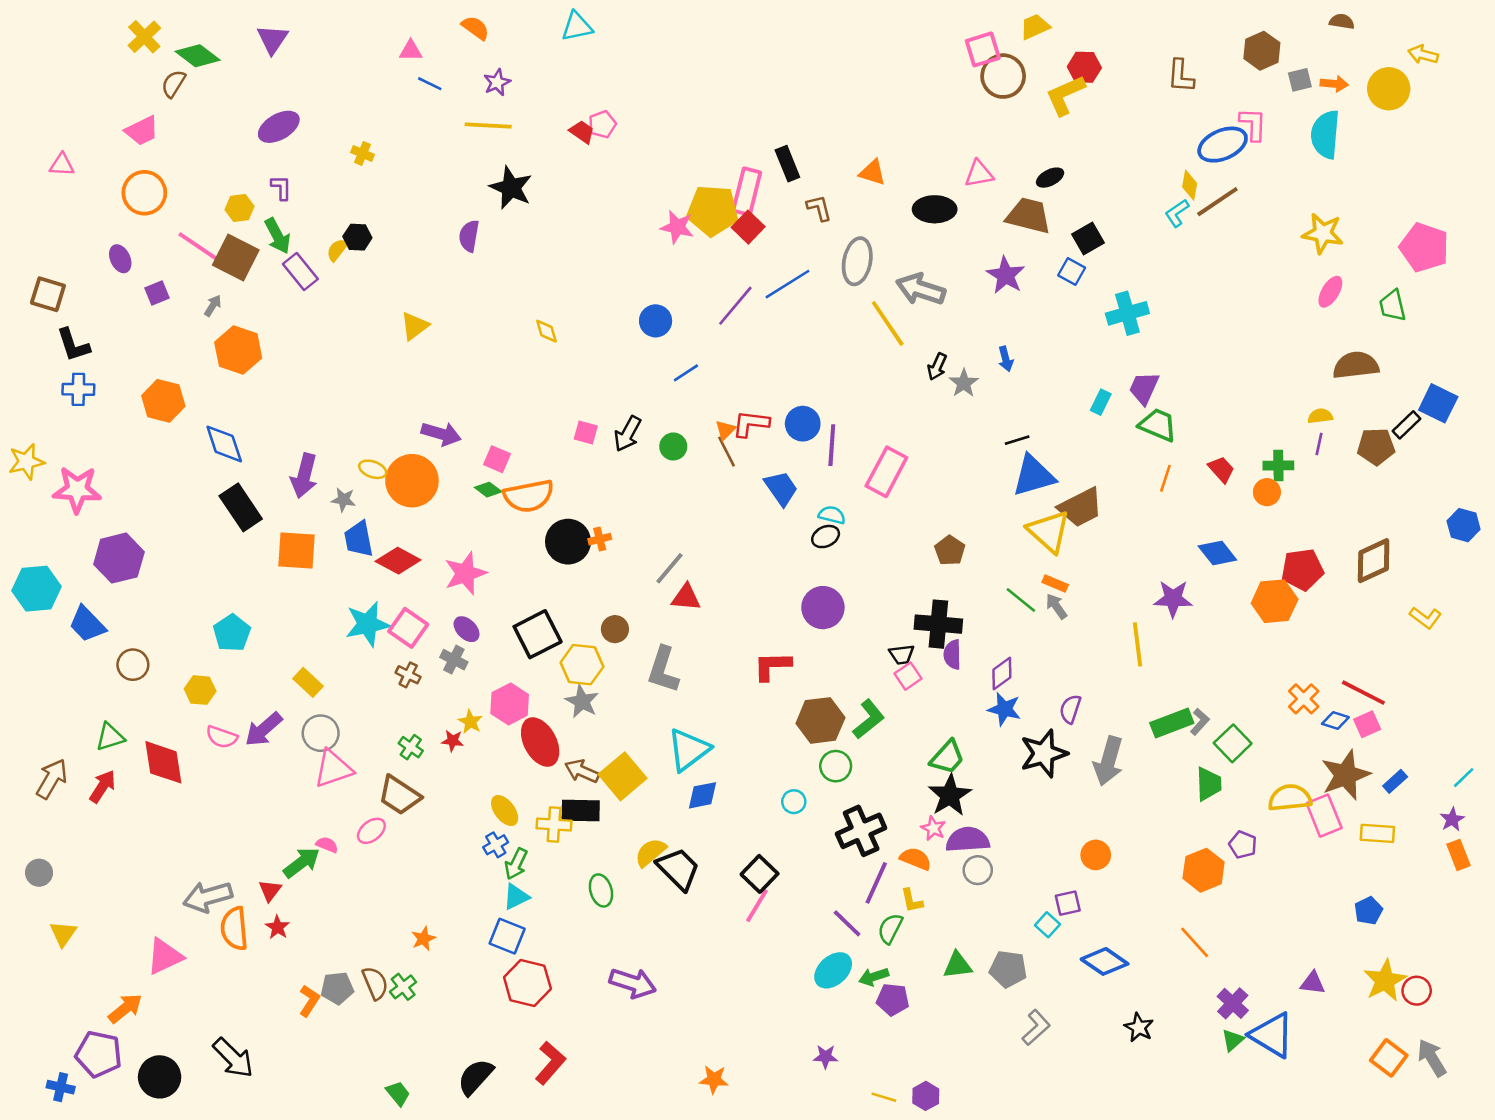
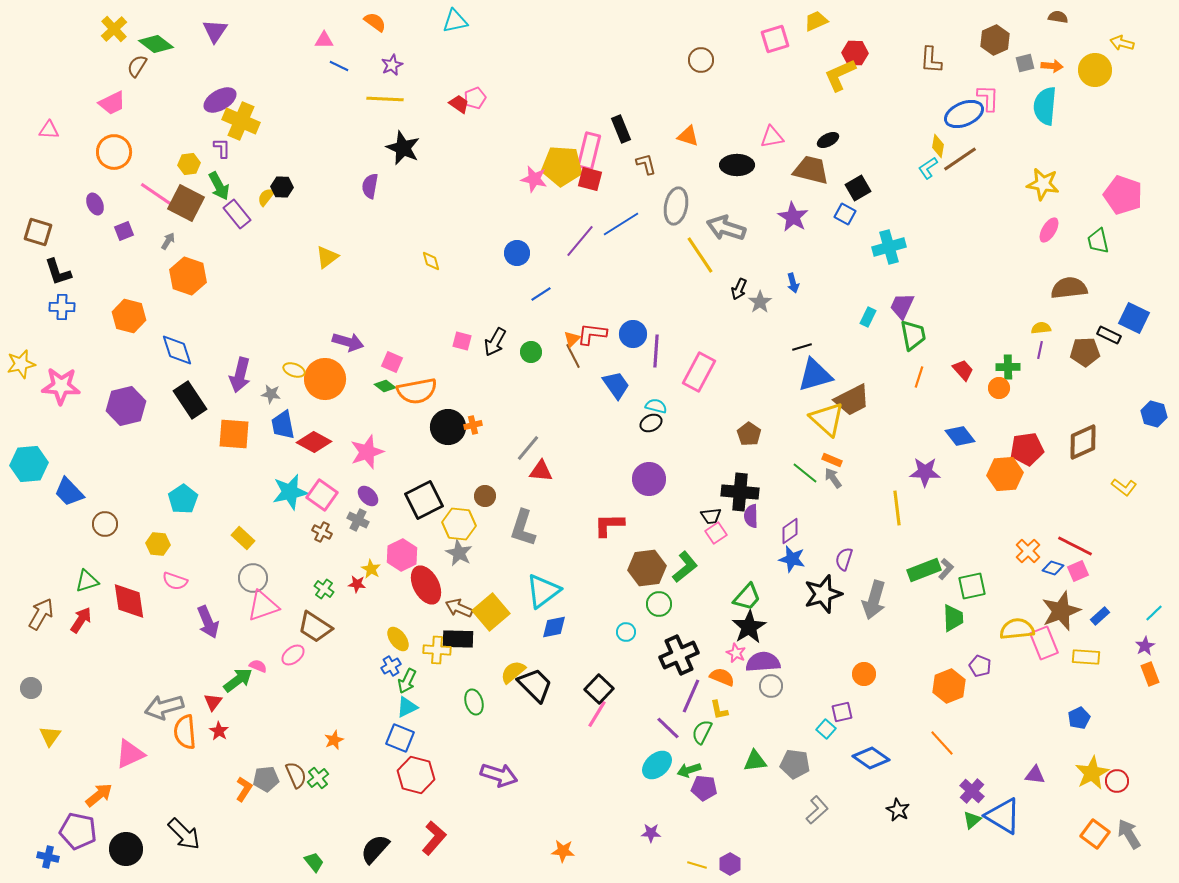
brown circle: (1003, 76) -> (701, 60), moved, size x0.7
yellow cross: (363, 153) -> (241, 121), moved, size x2.0
red square: (748, 227) -> (590, 179), turned -30
green trapezoid: (1158, 425) -> (913, 335), turned 56
black rectangle: (1406, 425) -> (1109, 335), turned 70
purple hexagon: (119, 558) -> (126, 406), moved
purple arrow: (264, 729) -> (208, 622), moved, turned -72
green square: (1233, 743) -> (972, 586), turned 32

